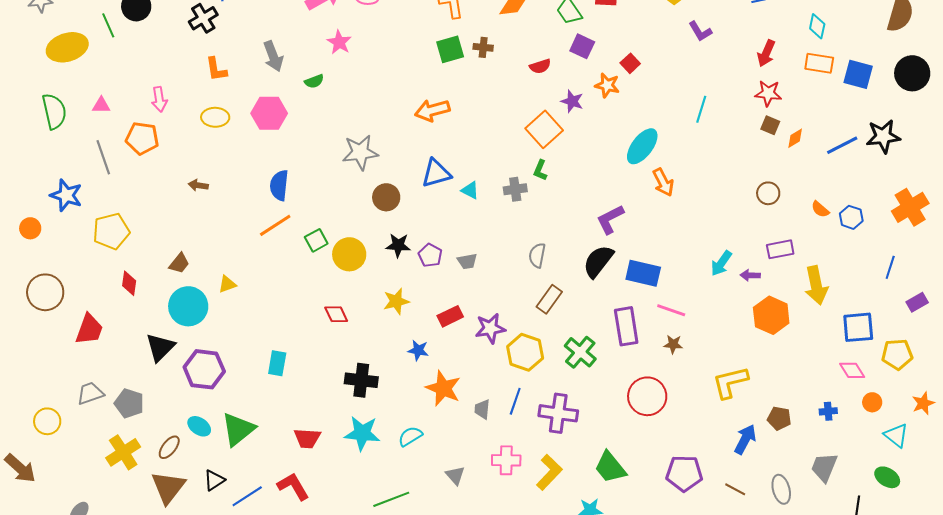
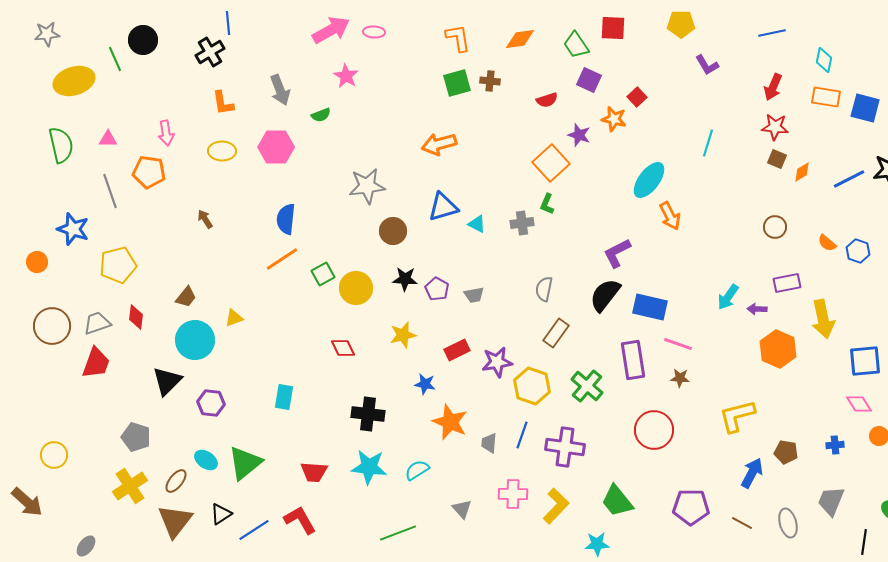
brown arrow: (198, 185) -> (205, 219), turned 48
purple hexagon: (204, 369) -> (211, 403), size x0.7
gray trapezoid: (90, 393) -> (97, 323), moved

